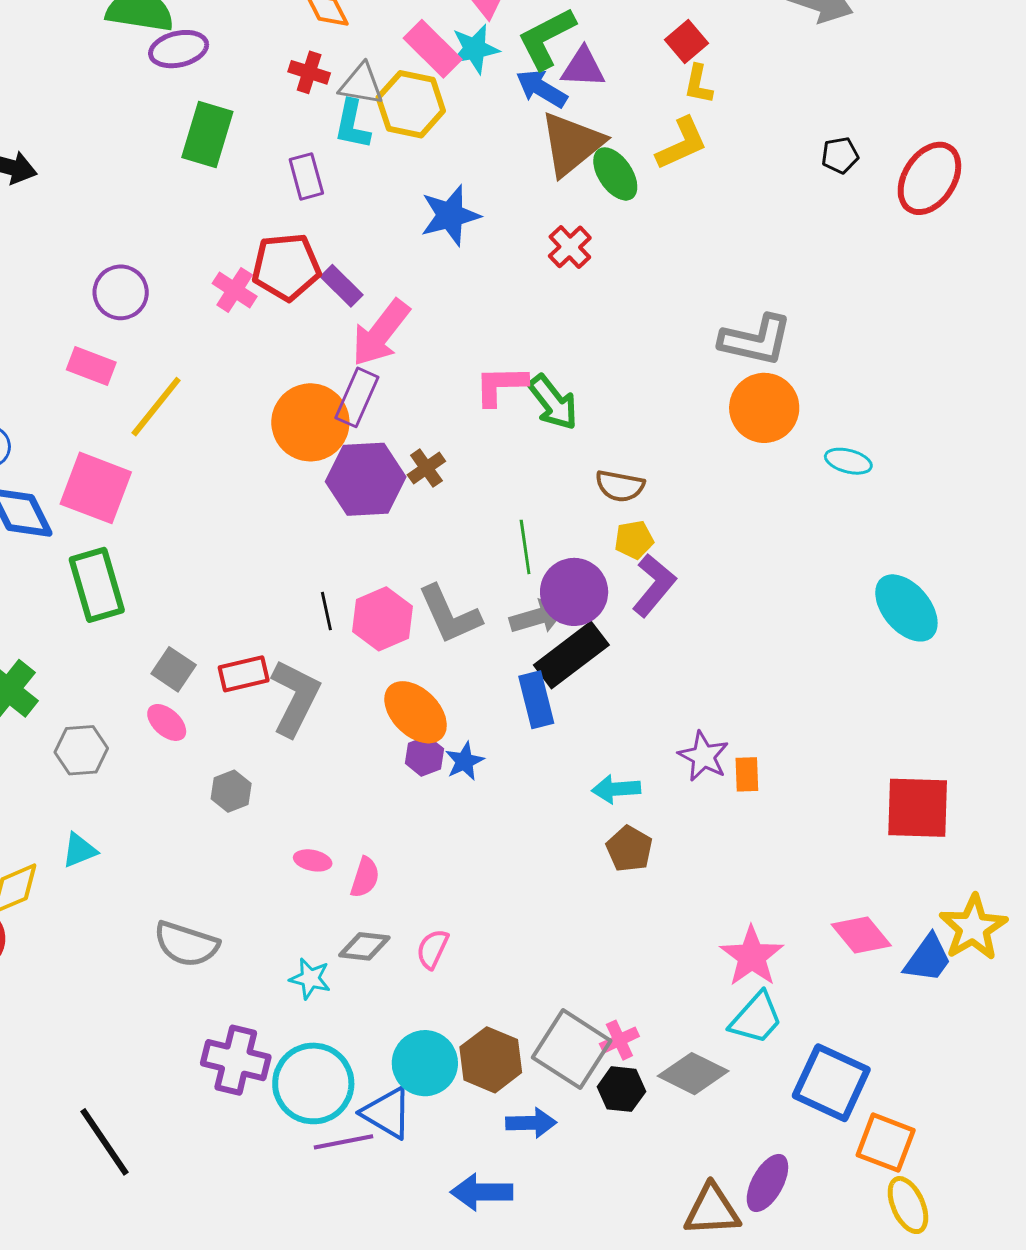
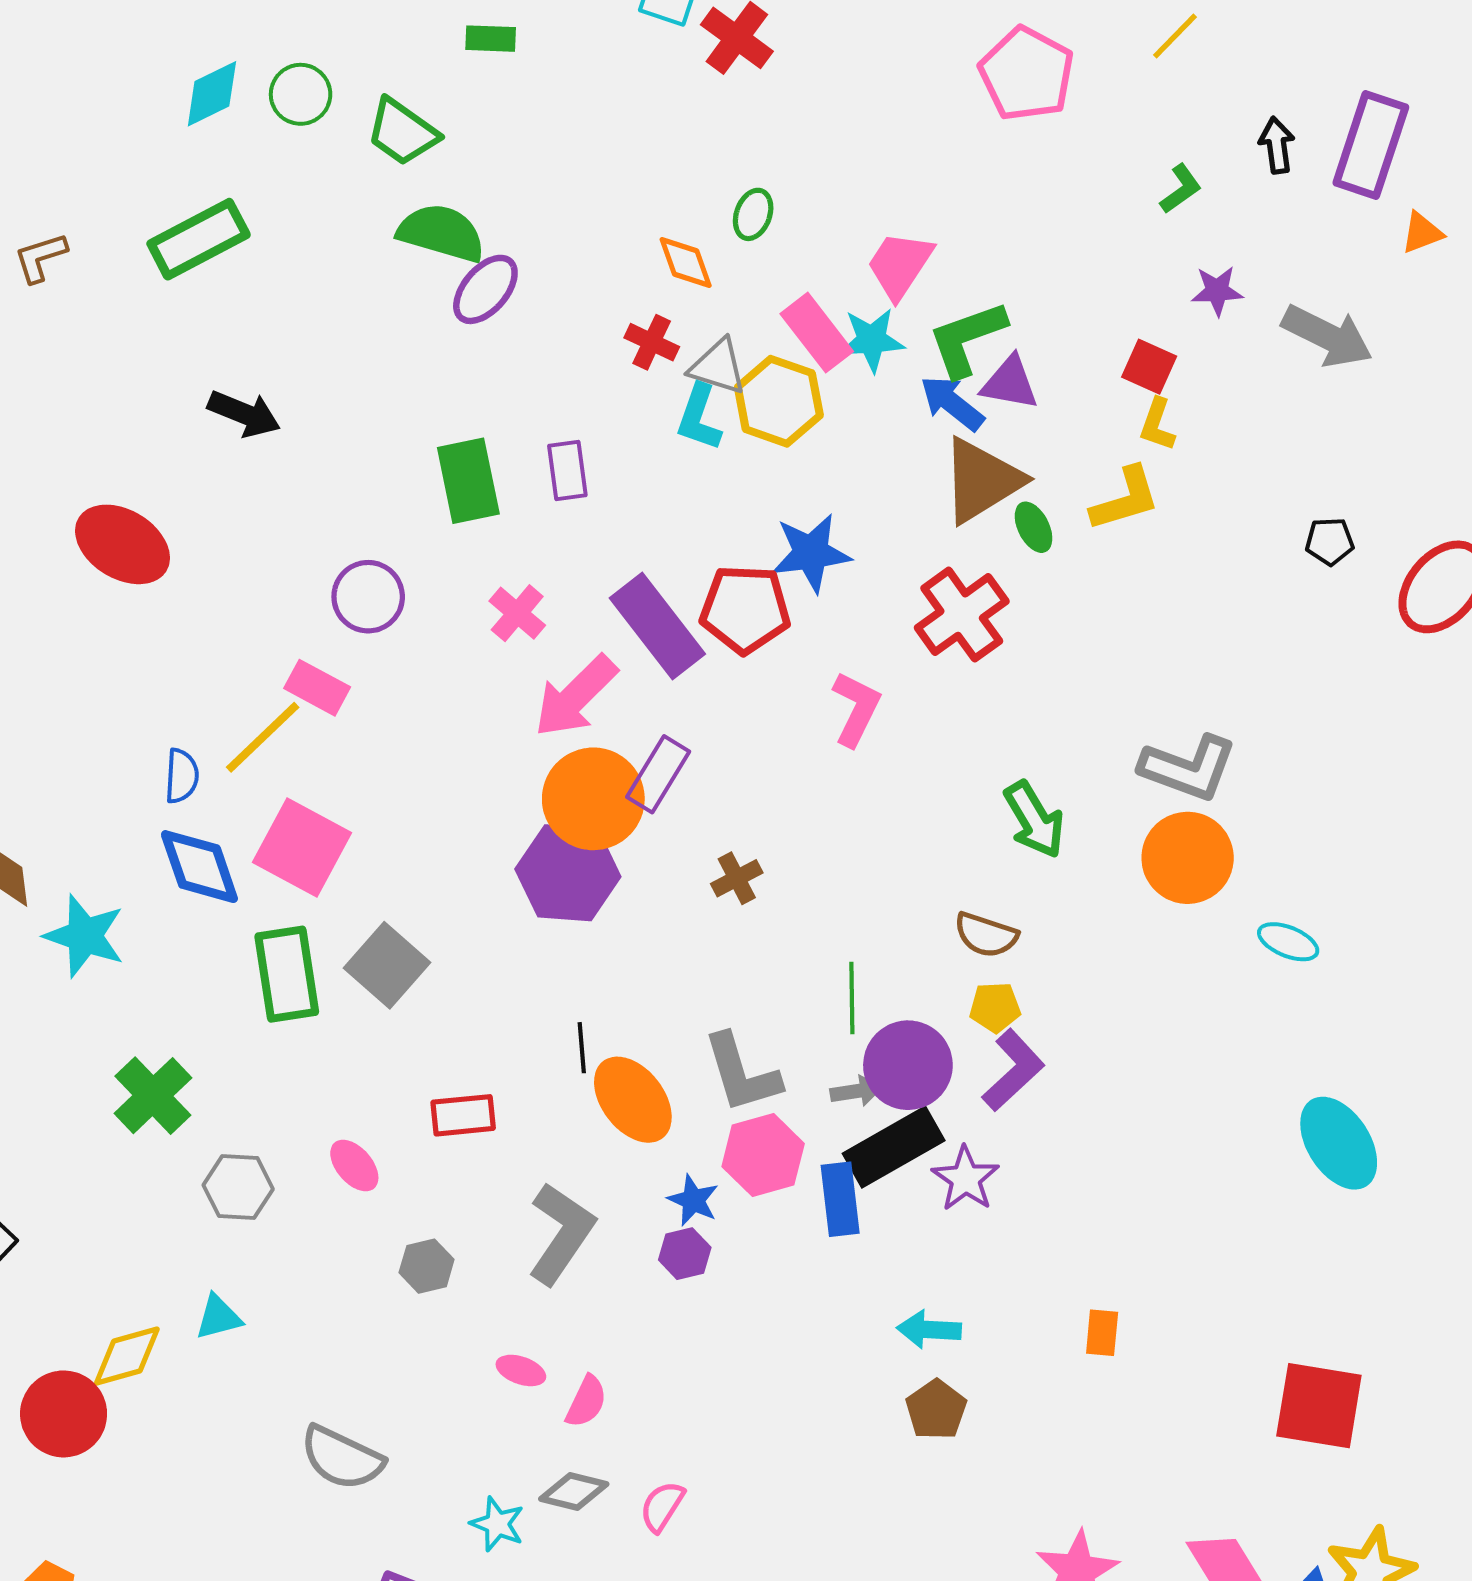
red square: (687, 41) -> (1149, 367), turned -33
purple ellipse: (179, 49) -> (485, 289), turned -44
green rectangle: (207, 135) -> (468, 481), moved, turned -36
green ellipse: (615, 174) -> (1034, 527), size x0.7
purple rectangle: (306, 176) -> (567, 470), moved
red cross: (570, 247) -> (962, 615), size x1.6
red pentagon: (286, 267) -> (745, 609), moved
purple rectangle: (342, 286) -> (657, 626), size x1.8
pink arrow: (381, 333) -> (576, 696), moved
pink L-shape: (501, 385) -> (856, 709), moved, turned 110
green arrow: (553, 402) -> (1034, 820), moved
yellow line: (156, 407) -> (263, 737), moved
purple hexagon: (366, 479) -> (568, 873), moved
gray arrow: (538, 617) -> (856, 1091), size x0.7
pink hexagon: (383, 619) -> (763, 1155), moved
gray square: (174, 669) -> (387, 965), moved, size x1.4
gray L-shape: (295, 698) -> (561, 1233), moved
orange ellipse: (416, 712) -> (633, 1100), moved
purple star: (704, 756) -> (966, 1179), moved
blue star: (465, 761) -> (693, 1200), moved, turned -30

